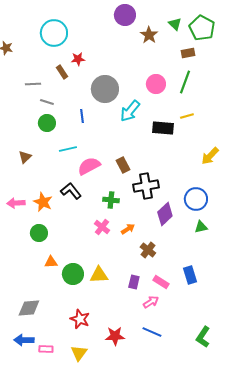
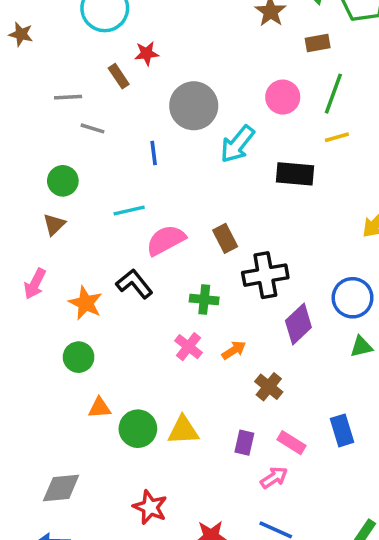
brown rectangle: (188, 53) -> (318, 43), moved
yellow line: (187, 116) -> (337, 137), moved
green circle: (47, 123) -> (63, 181), moved
pink arrow: (16, 203) -> (35, 284), moved, turned -60

